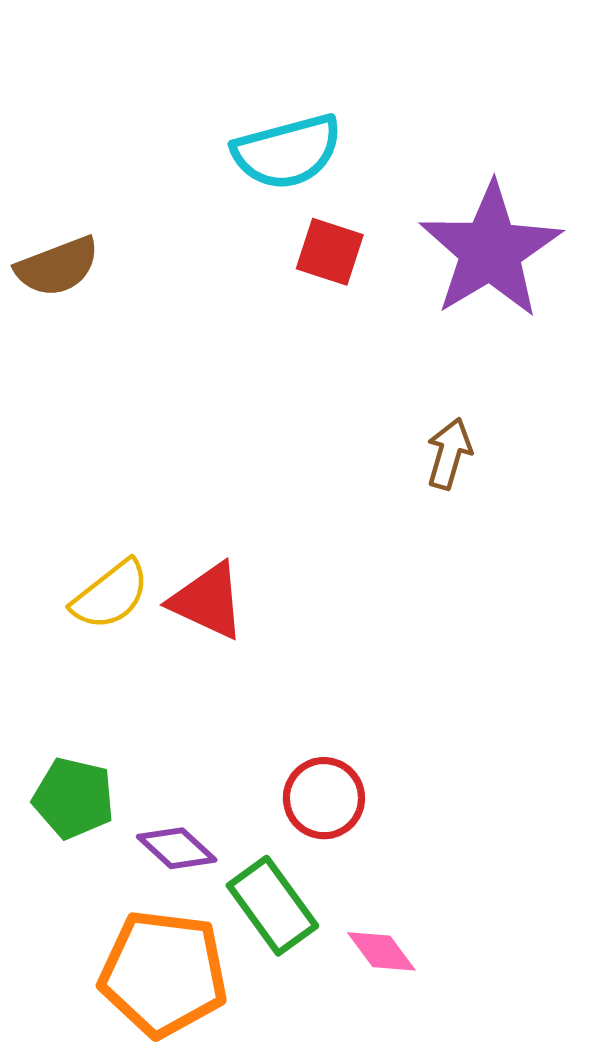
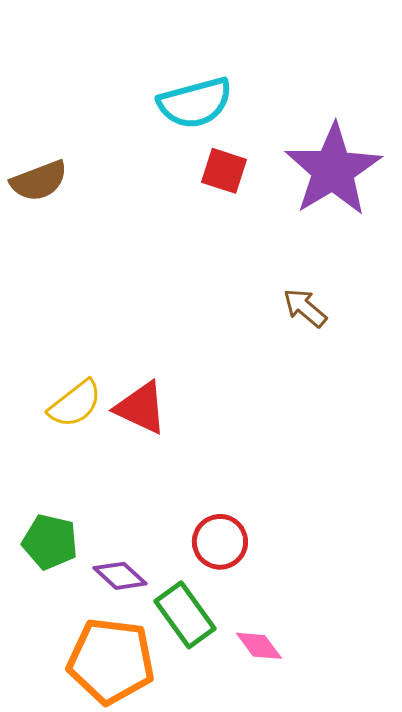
brown arrow: (449, 454) -> (305, 308), turned -66

